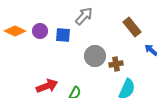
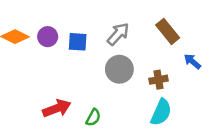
gray arrow: (84, 16) -> (118, 34), moved
brown cross: (116, 64) -> (158, 80), moved

